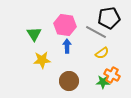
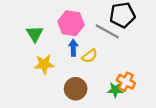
yellow semicircle: (102, 53) -> (90, 56), moved

